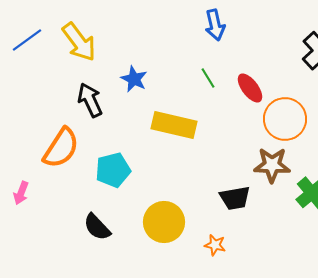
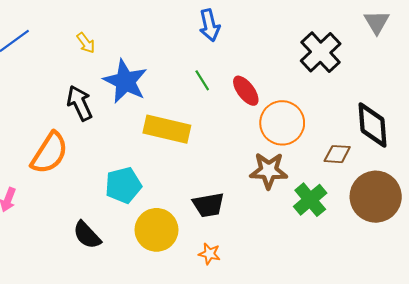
yellow arrow: (79, 42) -> (86, 43), moved, size x0.5
blue star: (134, 79) -> (125, 81), size x1.6
cyan pentagon: (113, 170) -> (123, 185), moved
black trapezoid: (235, 198) -> (208, 205), moved

